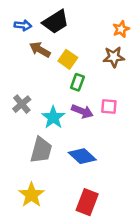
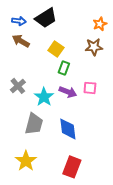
brown arrow: (40, 50) -> (21, 41), moved
blue diamond: (82, 156) -> (68, 129), turned 40

